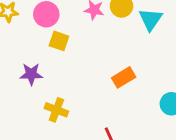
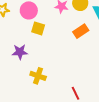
orange rectangle: (124, 77) -> (81, 31), moved

